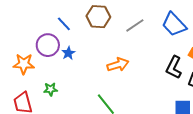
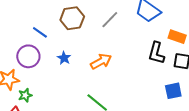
blue star: (68, 53) -> (64, 58), moved
green star: (51, 89) -> (25, 95), moved

